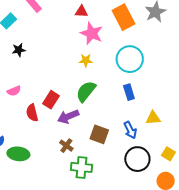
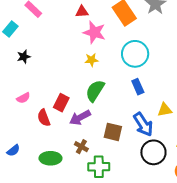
blue arrow: (130, 130) -> (143, 124), size x1.4
green ellipse: (18, 154) -> (50, 158), moved

